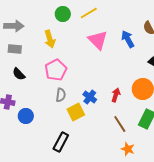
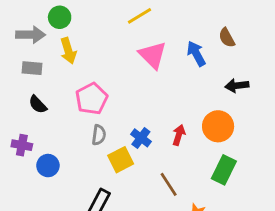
green circle: (63, 14) -> (60, 17), moved
yellow arrow: (50, 39) -> (68, 51), moved
brown line: (120, 124) -> (169, 184), moved

